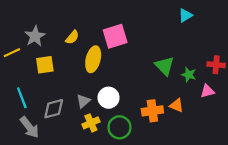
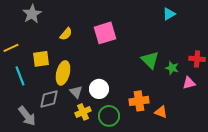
gray star: (35, 36) -> (32, 14), moved
yellow ellipse: (93, 59) -> (63, 73), moved
cyan line: (22, 98) -> (20, 76), moved
gray triangle: (83, 101) -> (76, 92), turned -32
orange triangle: (177, 105) -> (161, 112), moved

